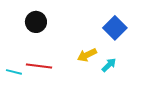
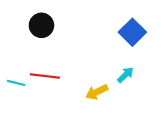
yellow arrow: (87, 55) -> (97, 92), moved

